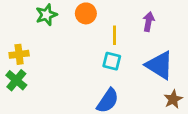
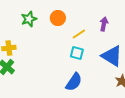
yellow line: (114, 35) -> (79, 34), turned 56

